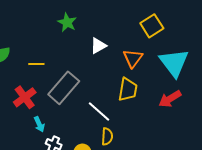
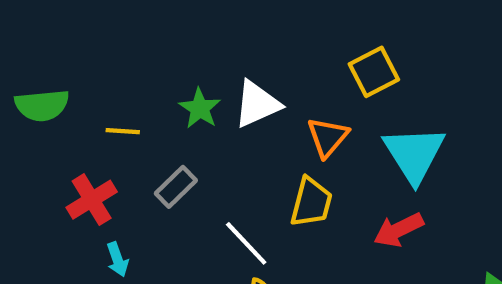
green star: (67, 22) -> (200, 108), moved
white triangle: (98, 46) -> (257, 104), size x1.4
gray rectangle: (64, 88) -> (176, 187), size x0.6

